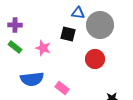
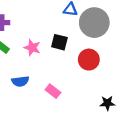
black square: (68, 34) -> (59, 42), moved
blue semicircle: (32, 79) -> (20, 81), size x0.7

